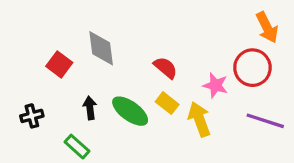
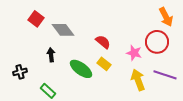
gray diamond: (101, 48) -> (63, 30), turned -30
red square: (59, 64) -> (36, 19), moved
black arrow: (90, 108) -> (51, 55), moved
yellow arrow: (199, 119) -> (138, 80), moved

